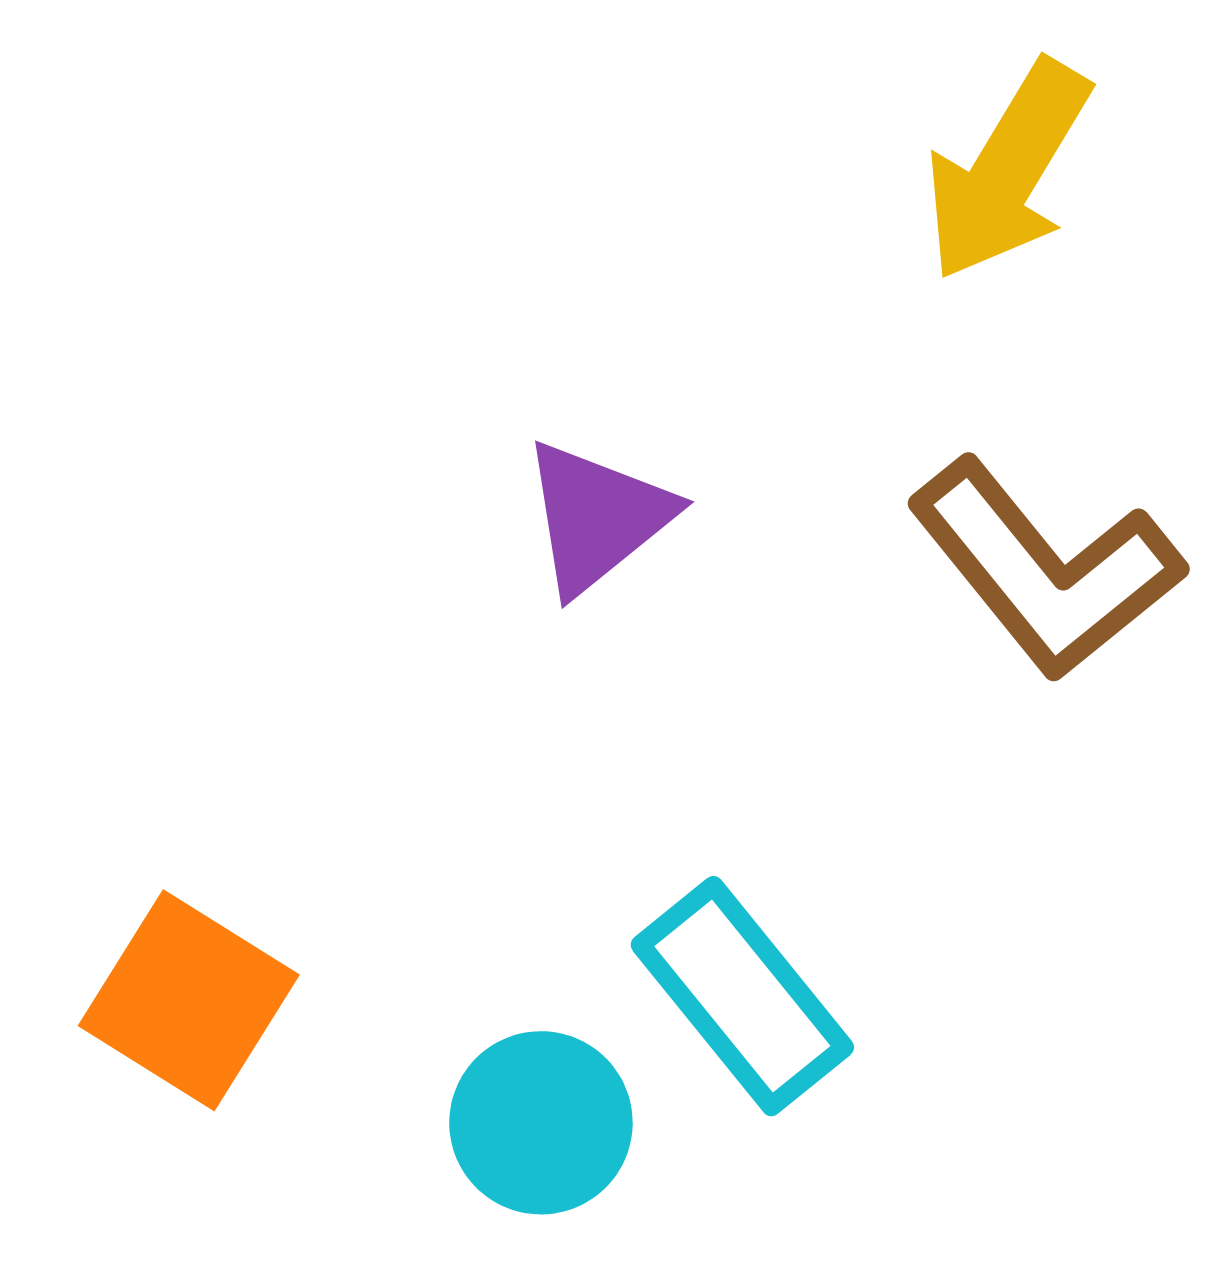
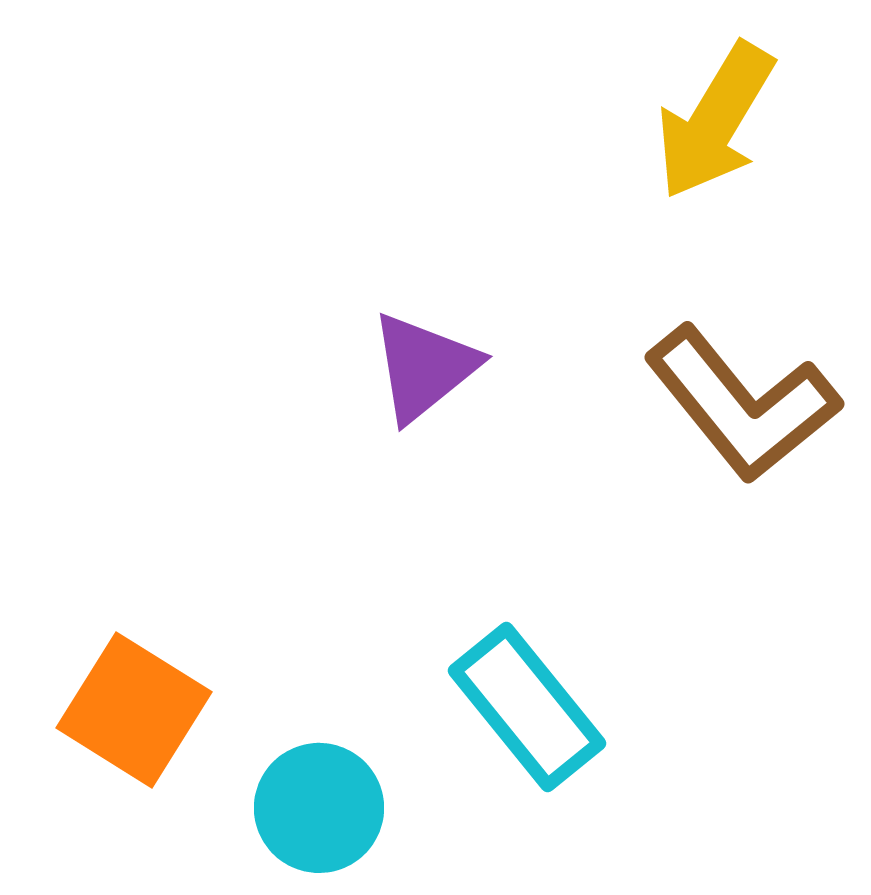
cyan circle: (541, 1123) -> (319, 808), moved

